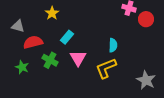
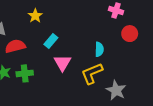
red circle: (146, 19) -> (130, 34), moved
green cross: (50, 60) -> (25, 73), moved, turned -35
gray star: (146, 80) -> (116, 90), moved

